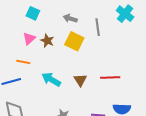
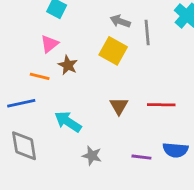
gray arrow: (70, 18) -> (120, 21), moved
brown star: (47, 41) -> (68, 65), moved
cyan arrow: (51, 80) -> (68, 122), moved

